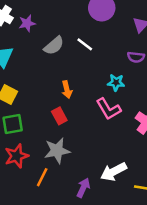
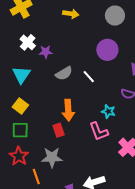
orange arrow: (67, 90) -> (68, 110), size x1.5
red star: (16, 156) -> (19, 156), turned -30
orange line: (42, 177) -> (36, 177), turned -56

